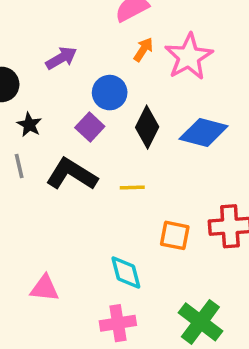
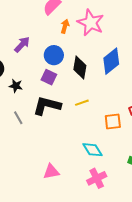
blue diamond: (204, 133) -> (111, 61), turned -36
gray line: (19, 166) -> (18, 118), moved

